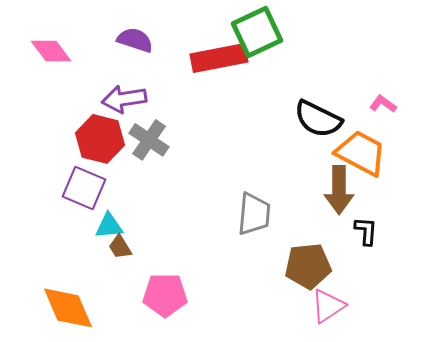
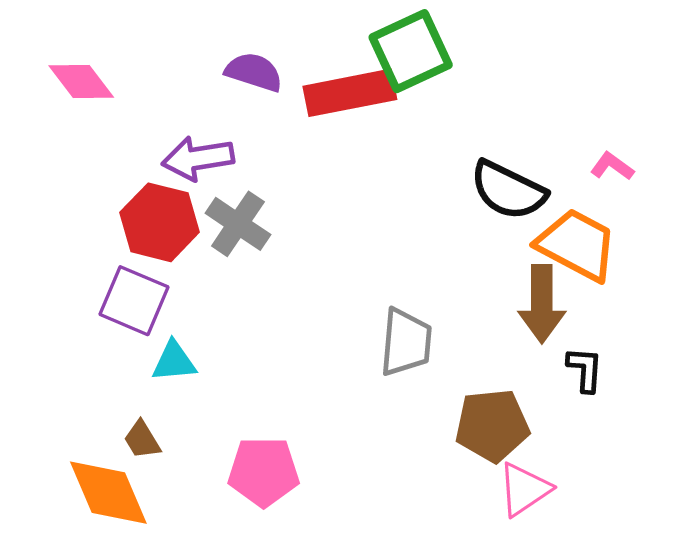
purple semicircle: (135, 40) -> (254, 72), moved
brown trapezoid: (120, 247) -> (142, 440), moved

